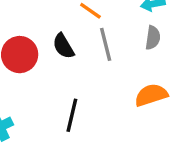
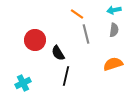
black semicircle: (63, 46) -> (58, 53), moved

